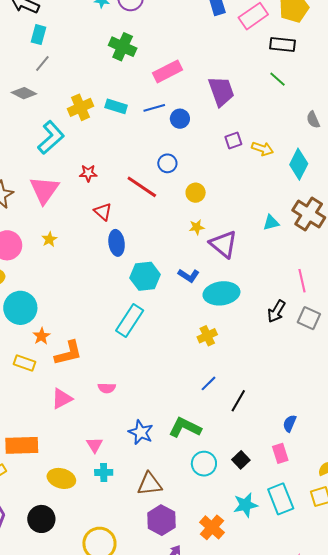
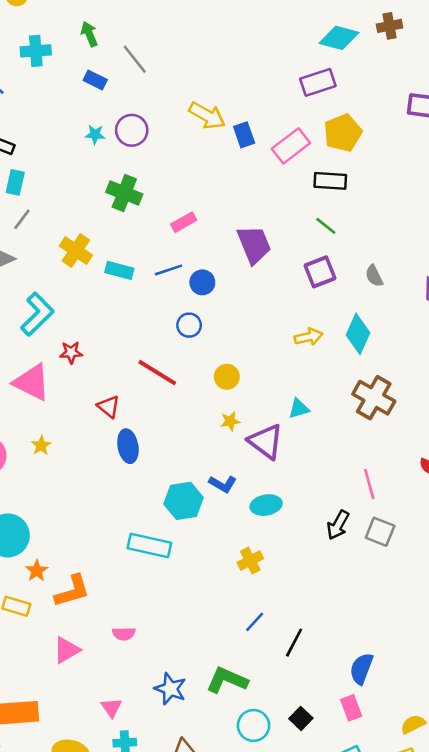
pink rectangle: (168, 71) -> (184, 222), size x0.7
yellow cross: (81, 107) -> (76, 251), moved, turned -30
purple square: (233, 140) -> (320, 272), moved, size x1.4
yellow arrow: (262, 149) -> (308, 337), moved, turned -30
blue circle: (167, 163) -> (189, 325), moved
red star: (88, 173) -> (71, 352), moved
pink triangle: (44, 190) -> (32, 382), turned -36
cyan triangle: (271, 223) -> (299, 408), moved
cyan hexagon: (145, 276) -> (184, 501), moved
cyan ellipse: (221, 293) -> (266, 505), size x0.7
cyan rectangle: (130, 321) -> (149, 545), turned 72
blue semicircle: (290, 423) -> (361, 669), size x1.4

